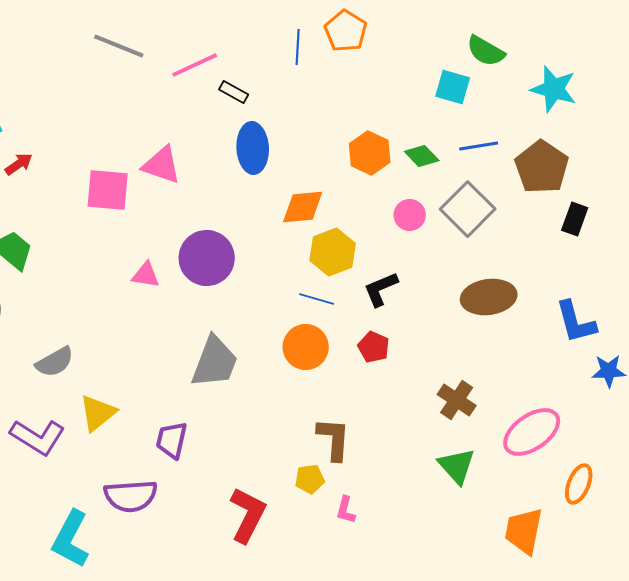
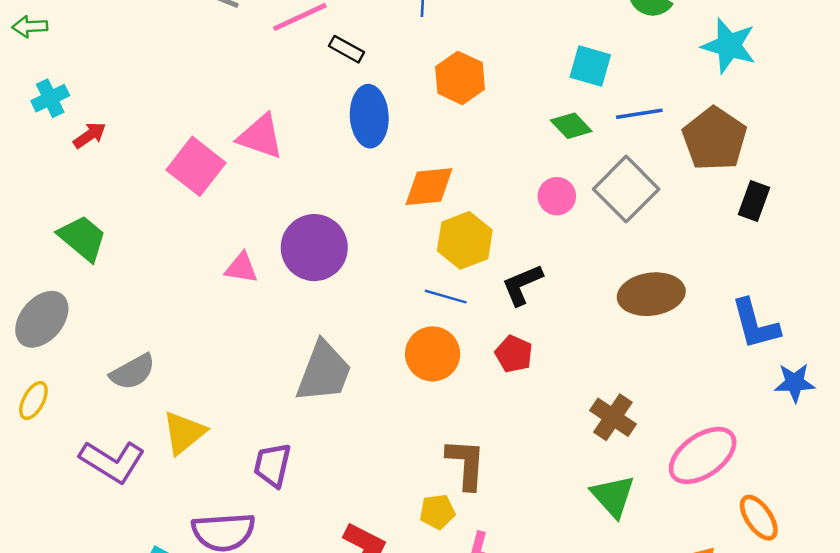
cyan square: (453, 87) -> (590, 66), moved
orange hexagon: (370, 153) -> (460, 78), moved
pink square: (108, 190) -> (196, 166), turned 33
orange ellipse: (579, 484) -> (759, 518), turned -57

